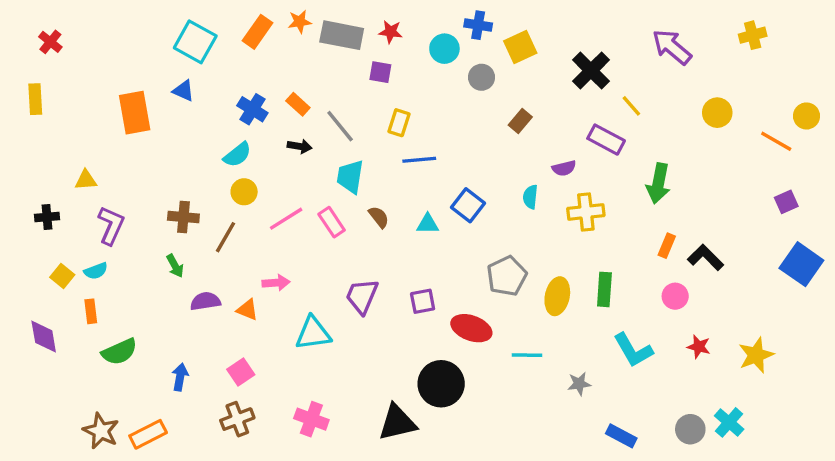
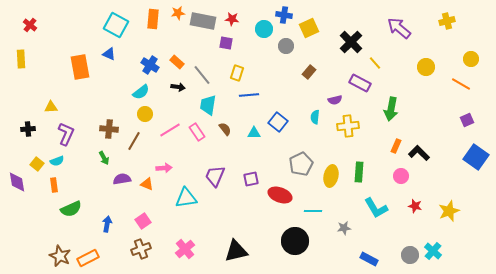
orange rectangle: (258, 32) -> (153, 19), turned -30
yellow circle: (807, 116) -> (471, 59), moved
purple diamond: (44, 337) -> (17, 182), moved
black circle: (441, 384) -> (295, 241), moved
pink cross: (311, 419) -> (185, 249), turned 30

